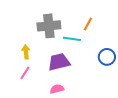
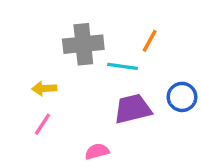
yellow arrow: (26, 52) -> (44, 88), turned -88
purple trapezoid: (59, 62) -> (133, 109), moved

